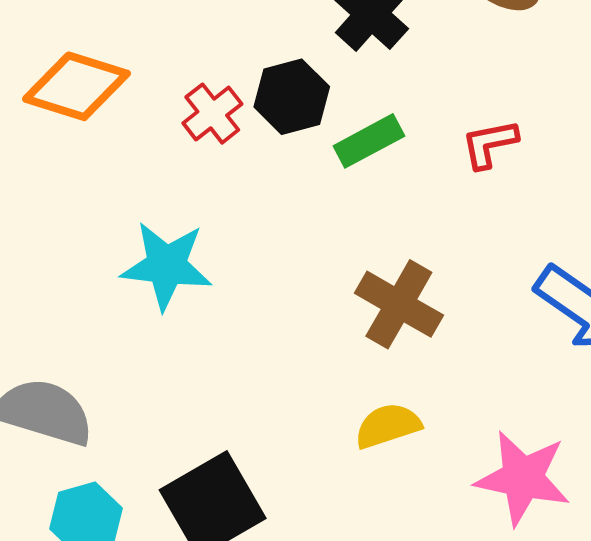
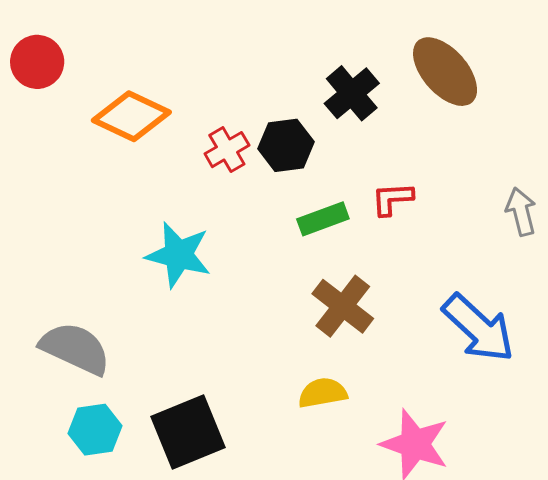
green rectangle: (369, 141) -> (323, 219), moved
red L-shape: (489, 144) -> (392, 199), moved

